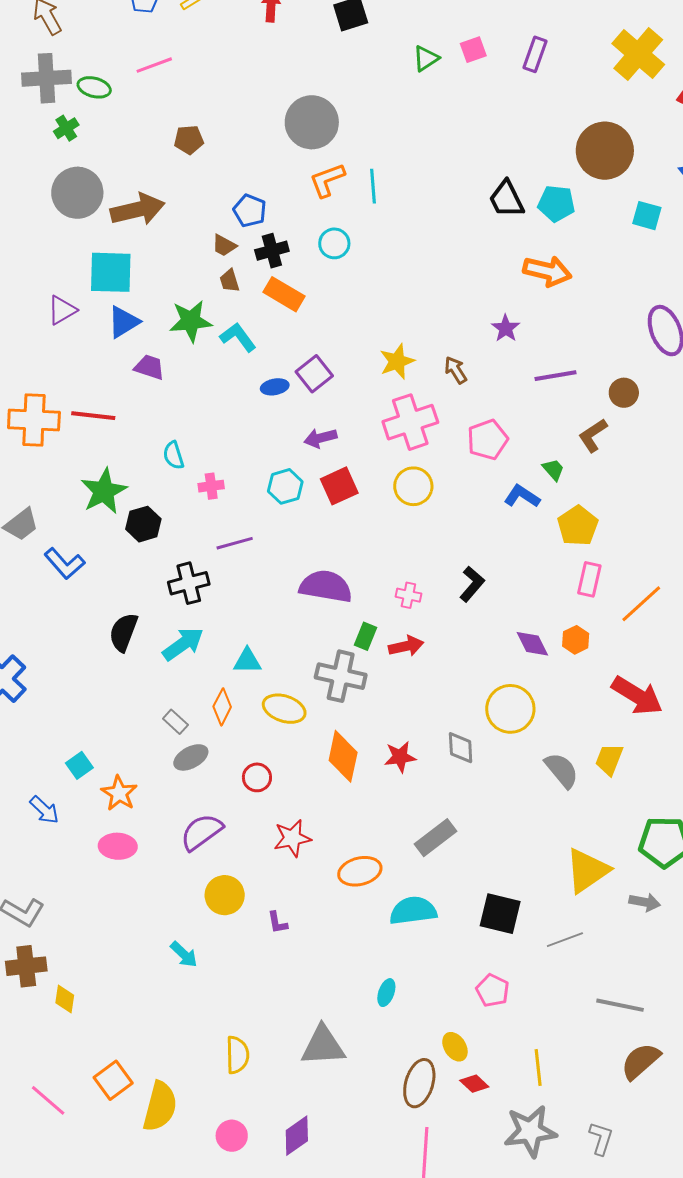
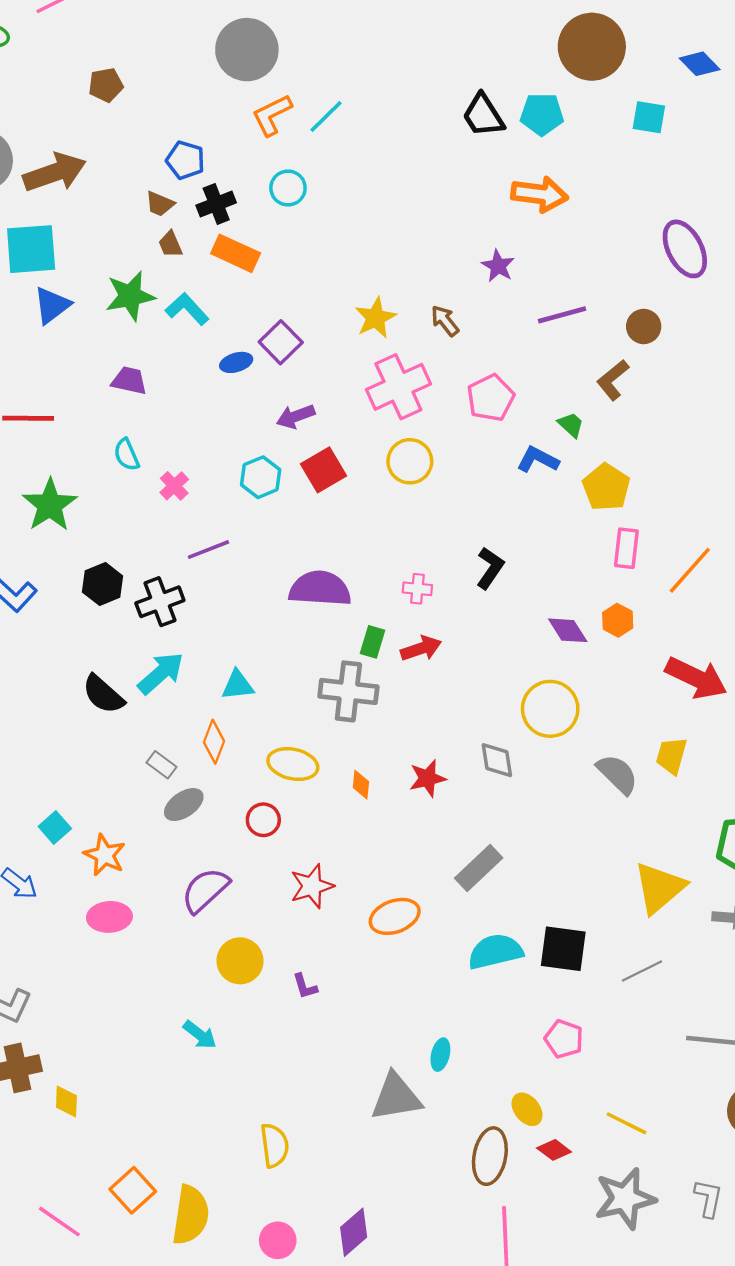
cyan line: (373, 186) -> (326, 116), turned 56
purple trapezoid: (149, 367) -> (129, 381), moved
pink cross: (211, 486) -> (174, 486), turned -30
black hexagon: (143, 524) -> (103, 584), moved
black semicircle: (123, 632) -> (103, 694), moved, turned -63
yellow ellipse: (284, 709) -> (293, 764), moved
orange diamond: (343, 756) -> (361, 785), size x0.5
cyan semicircle: (413, 911) -> (495, 952), moved
gray triangle: (323, 1046) -> (396, 1097), moved
yellow line: (538, 1068) -> (626, 1123), turned -51

